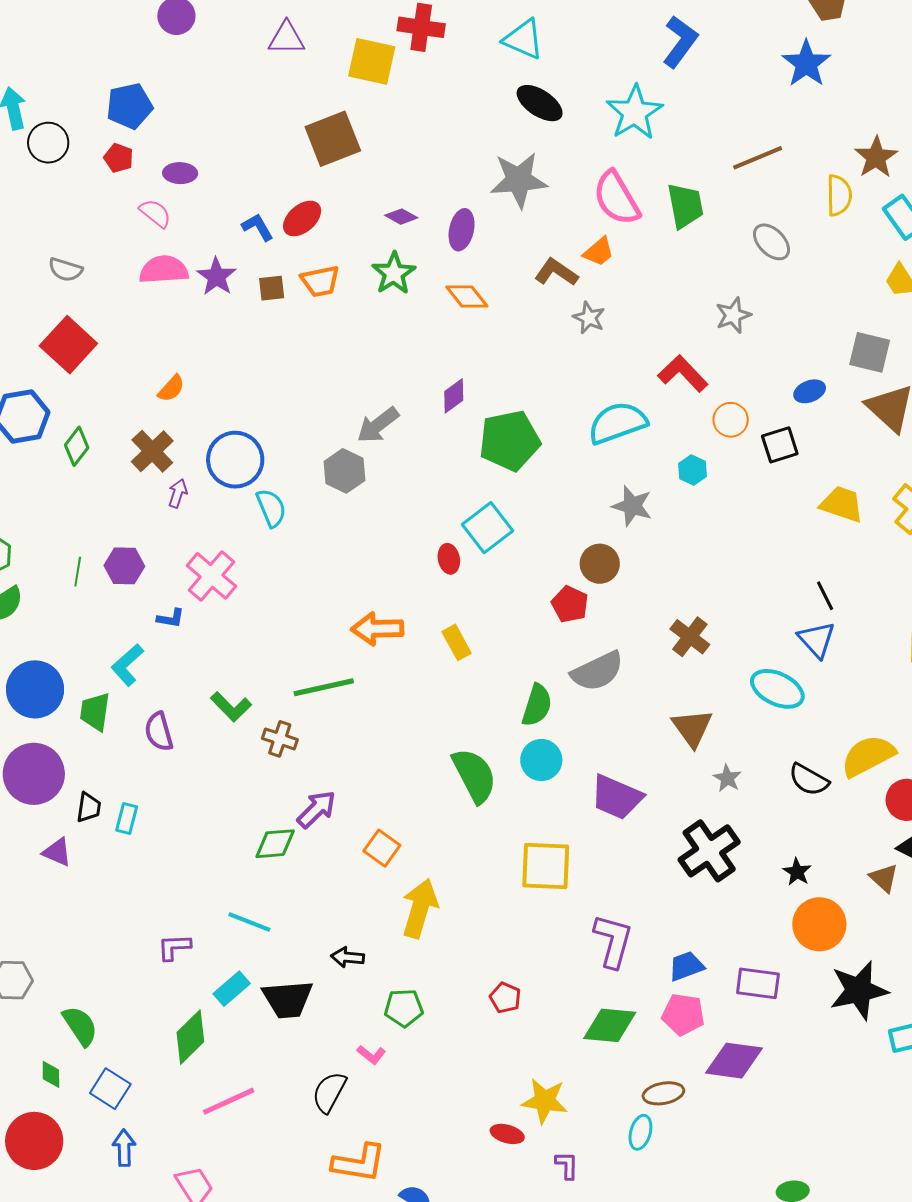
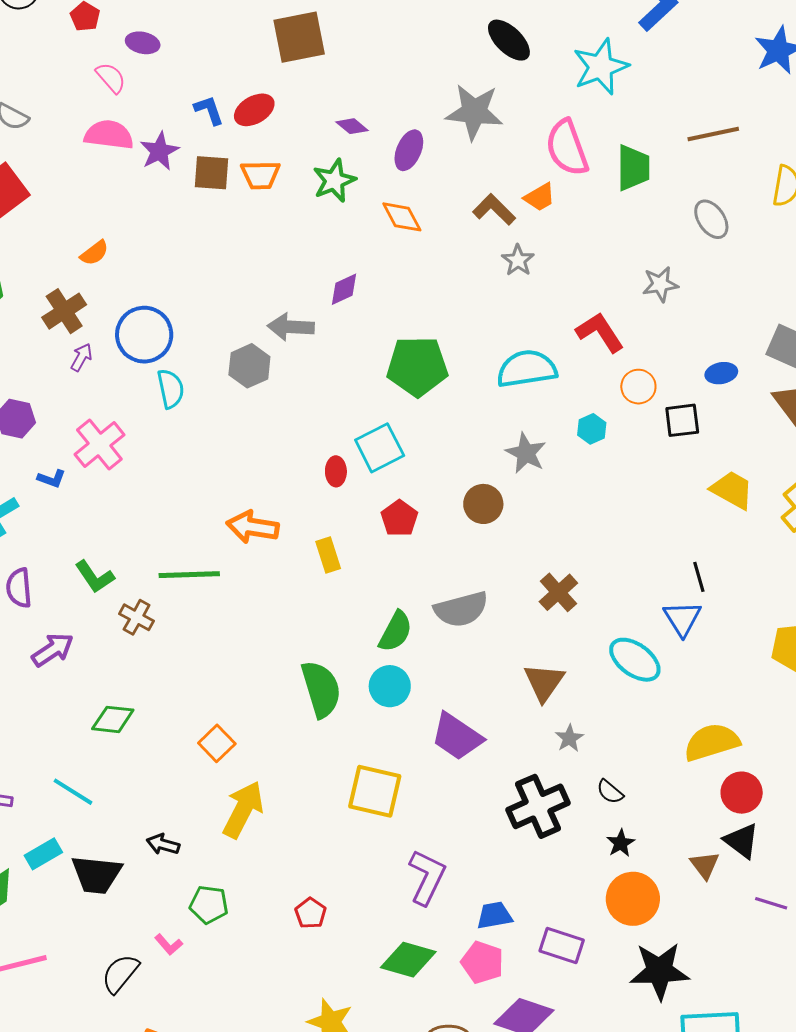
brown square: (272, 288) -> (211, 173), size x1.4
purple diamond: (454, 396) -> (344, 289), moved
gray arrow: (378, 425) -> (291, 327), turned 30
red pentagon: (570, 604) -> (399, 518), moved
black semicircle: (809, 780) -> (610, 792), moved, size x0.7
purple arrow: (317, 809) -> (53, 650), moved

